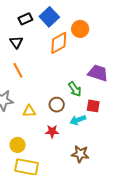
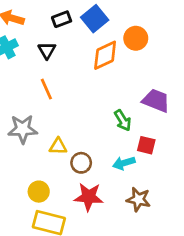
brown circle: (57, 105) -> (81, 163), moved
red star: (52, 131) -> (89, 197), moved, size x1.5
brown star: (80, 154) -> (138, 199), moved

